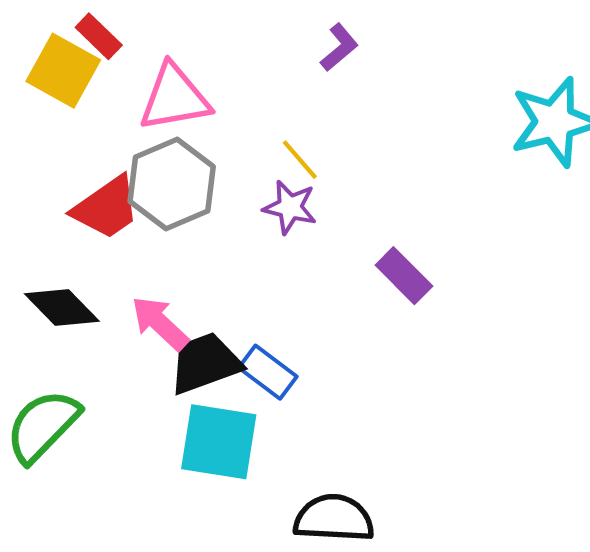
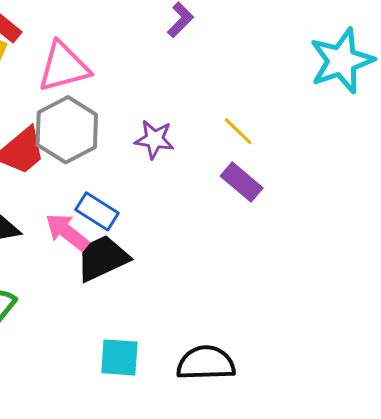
yellow line: (300, 160) -> (238, 131), moved
blue rectangle: (268, 372) -> (97, 211), moved
cyan square: (219, 442) -> (119, 357), moved, size x0.7

